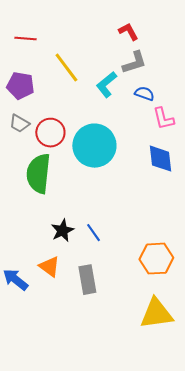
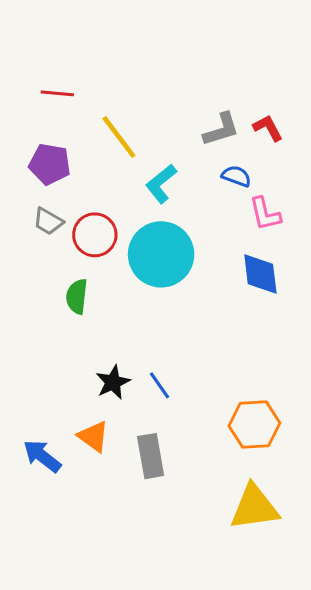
red L-shape: (128, 32) -> (268, 128), moved
cyan L-shape: (106, 85) -> (161, 184), moved
green semicircle: (38, 174) -> (77, 297), size x0.6

